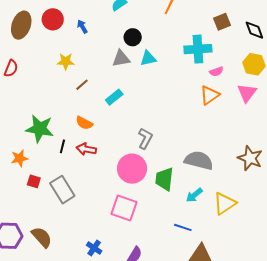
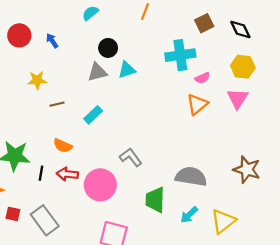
brown line: (82, 85) -> (57, 104), turned 32
gray L-shape: (145, 138) -> (131, 157), turned -60
pink circle: (132, 169) -> (100, 185), moved

